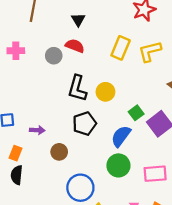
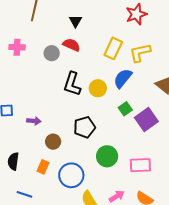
black pentagon: (84, 124) -> (84, 127), moved
blue semicircle: (121, 136) -> (123, 78), moved
orange rectangle: (15, 153) -> (43, 167), moved

